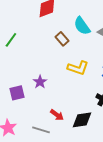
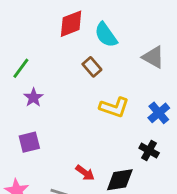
cyan semicircle: (82, 26) -> (106, 35), moved
purple star: (40, 82) -> (33, 98), moved

